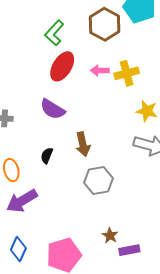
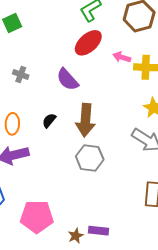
brown arrow: (83, 144) -> (85, 120), size x1.4
brown star: (110, 235) -> (76, 236), moved

